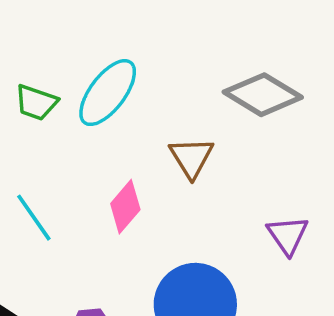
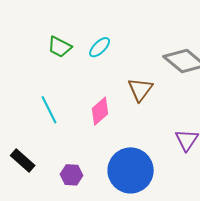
cyan ellipse: (108, 93) -> (100, 47), size x0.6

